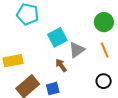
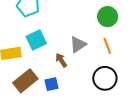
cyan square: (57, 37) -> (36, 40), moved
black circle: (104, 81) -> (105, 78), size x1.5

